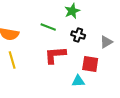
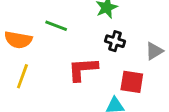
green line: (48, 27) -> (56, 26), moved
yellow line: (12, 60) -> (22, 76), turned 36

